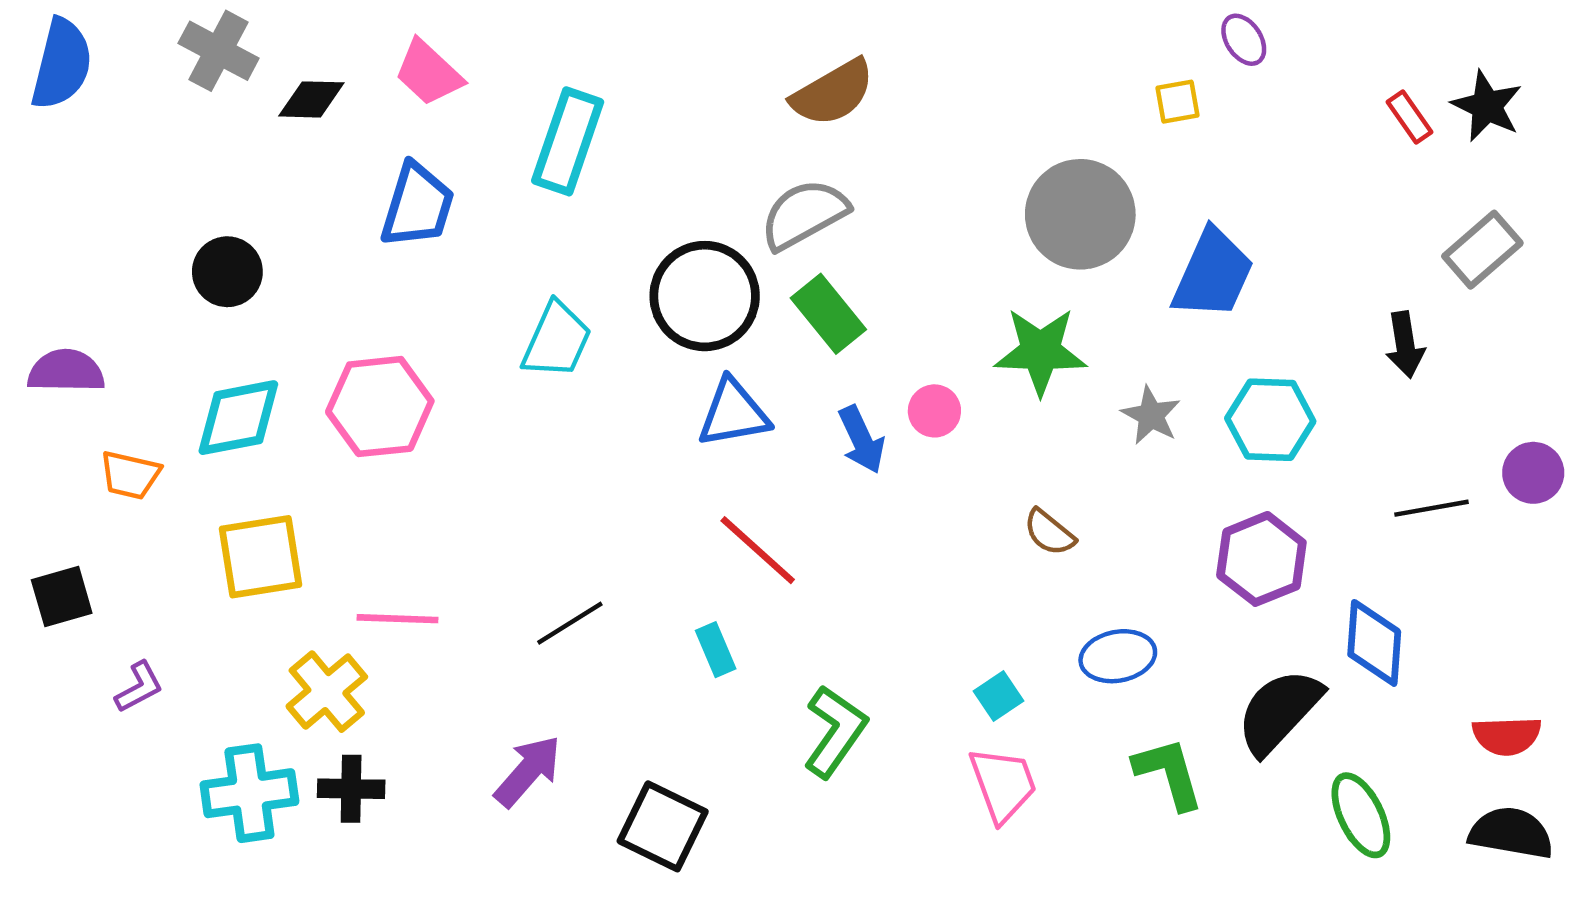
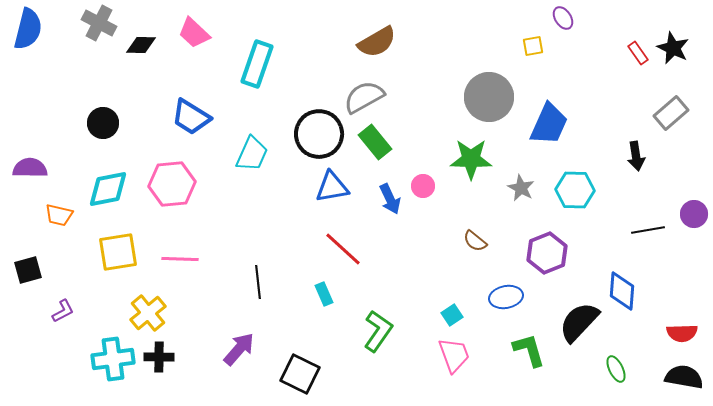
blue trapezoid: (417, 205) -> (191, 117), moved, turned 105
purple hexagon: (1261, 559) -> (547, 253), moved
pink line: (398, 619) -> (180, 259), moved
black line: (570, 623) -> (258, 282), turned -64
green ellipse: (1361, 815) -> (616, 369), size x0.7

